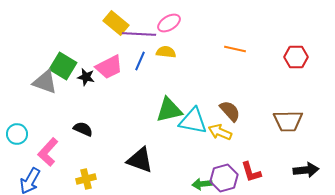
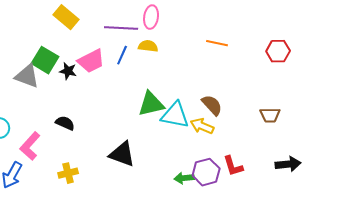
yellow rectangle: (116, 23) -> (66, 17), moved
pink ellipse: (169, 23) -> (151, 17), turned -50
brown trapezoid: (288, 121) -> (270, 115), size x0.7

